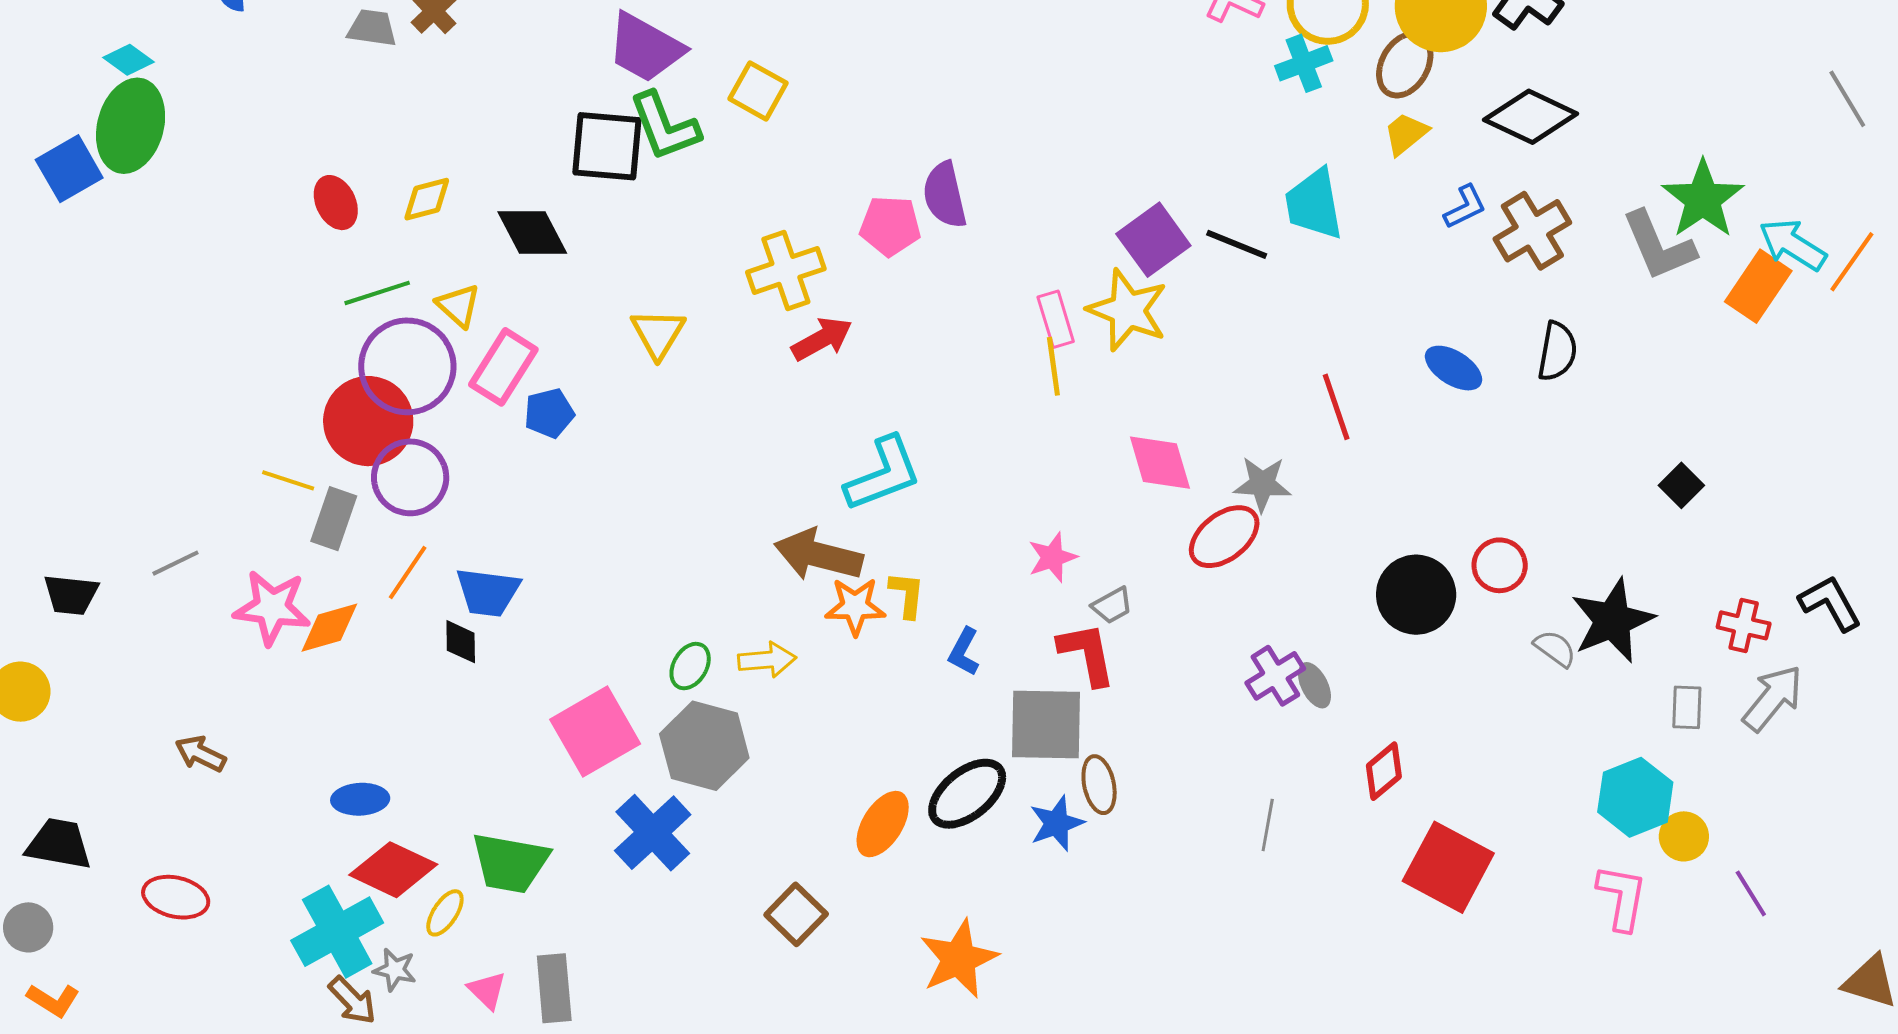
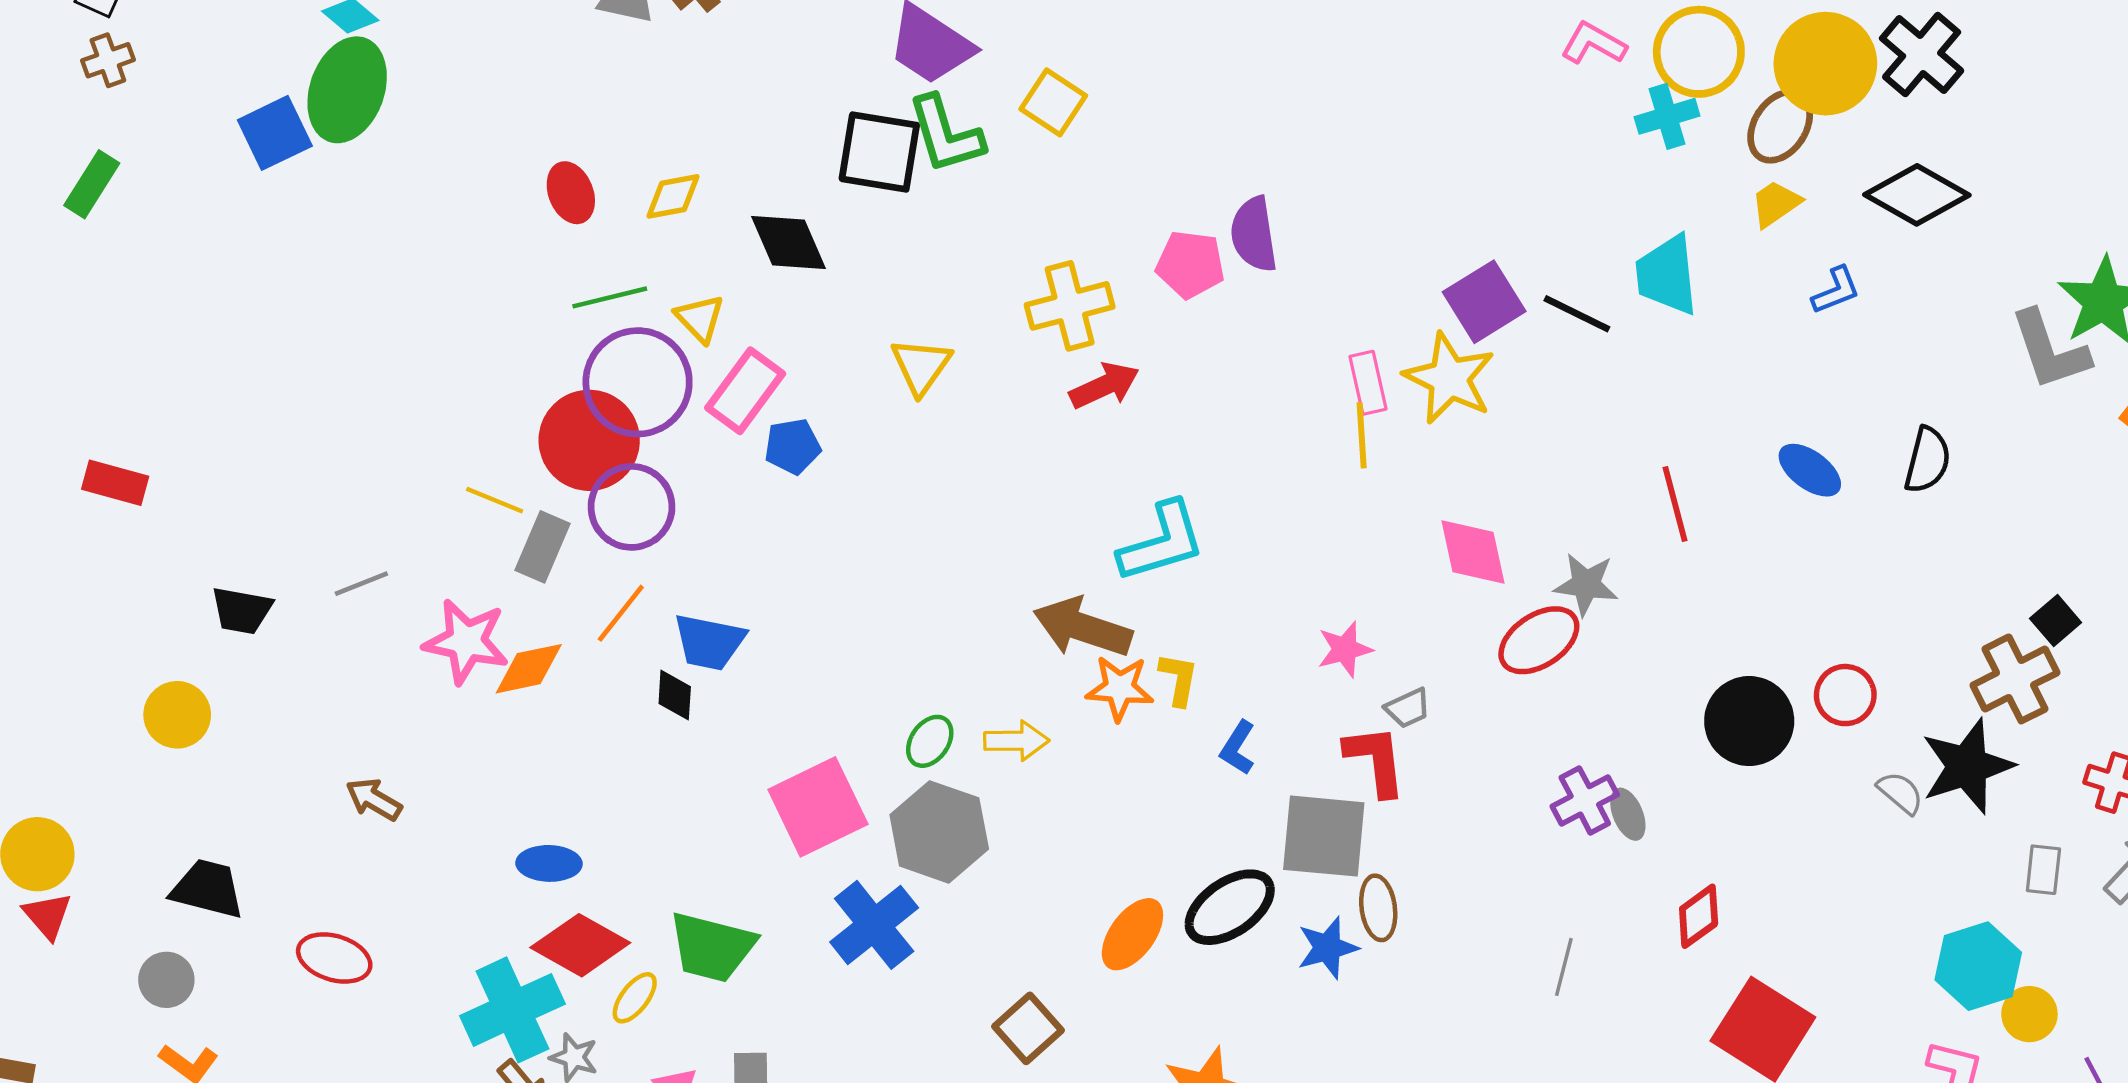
brown cross: (1532, 231) -> (2015, 679), moved

